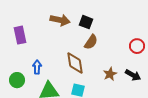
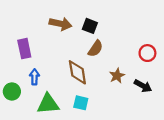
purple rectangle: (20, 35) -> (24, 49), moved
brown star: (110, 74) -> (117, 76), moved

